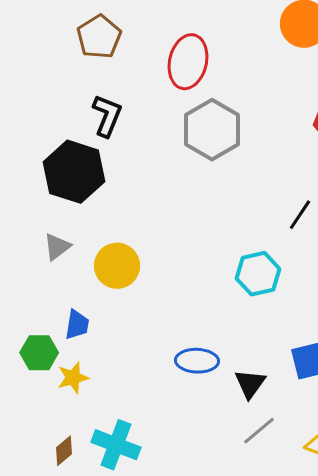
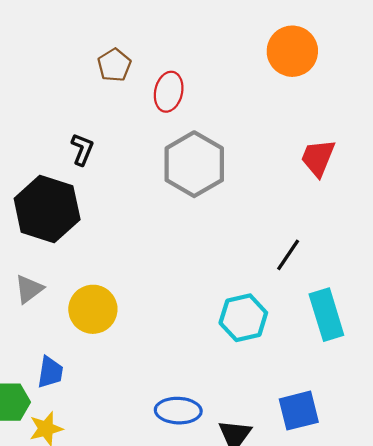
brown pentagon: (99, 37) -> (114, 65), moved, size x0.7
red ellipse: (188, 62) -> (169, 92), size x0.7
black L-shape: (107, 116) -> (82, 149), size x0.7

